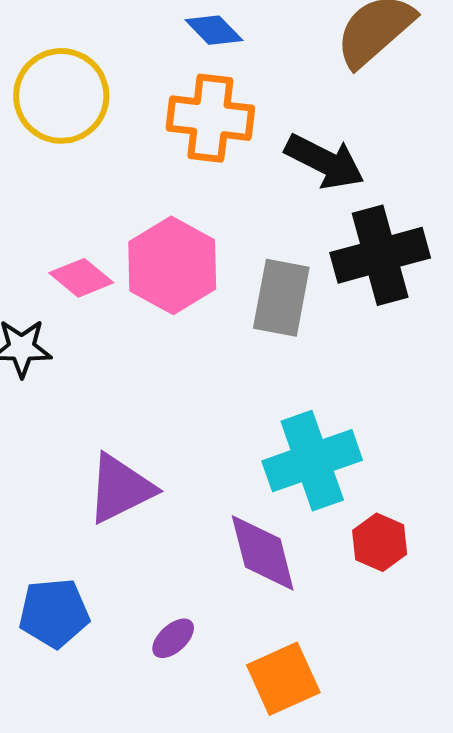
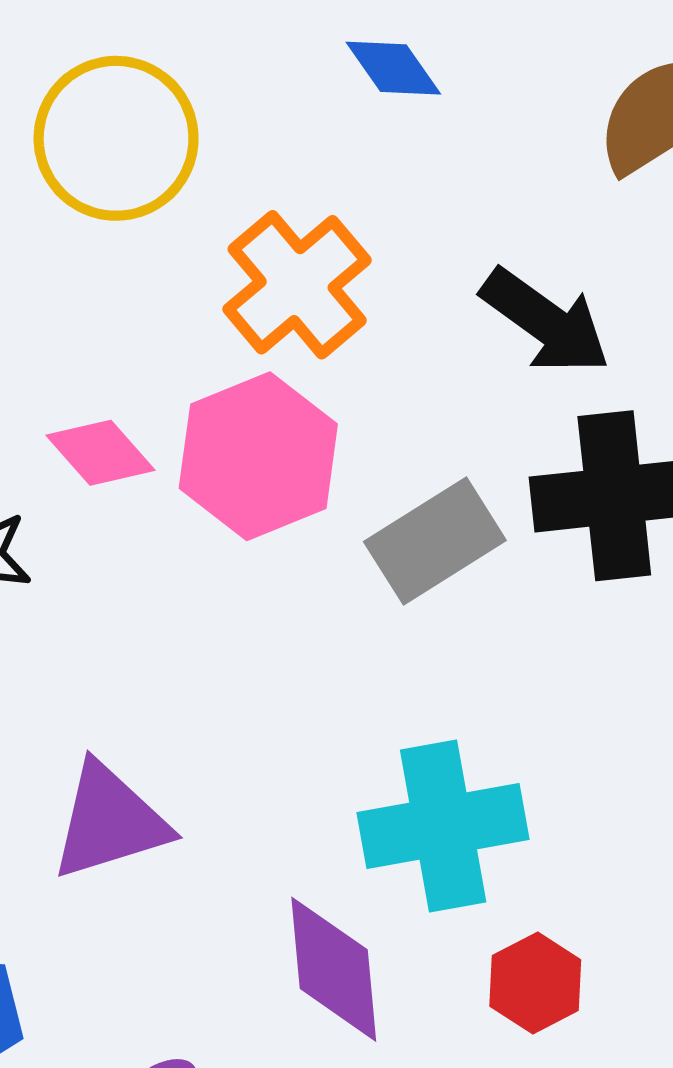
orange cross: (210, 118) -> (297, 285), moved, turned 34
gray rectangle: (281, 298) -> (435, 541), turned 38

